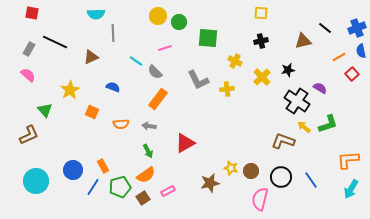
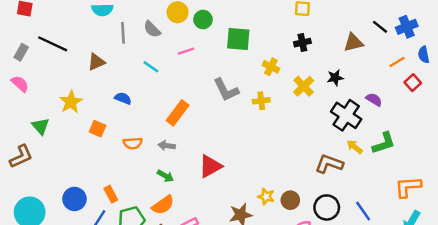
blue cross: (357, 28) -> (407, 27), moved
gray semicircle: (155, 72) -> (152, 29), moved
green arrow: (148, 151) -> (165, 176), turned -32

